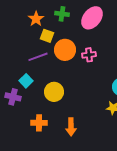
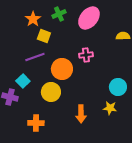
green cross: (62, 14) -> (59, 14), turned -32
orange circle: (65, 50) -> (62, 69), moved
orange arrow: (71, 127) -> (81, 114), moved

